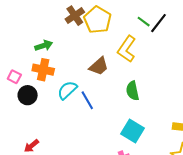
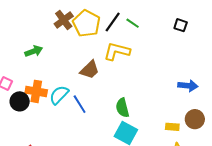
black line: (158, 23) -> (113, 22), moved
yellow L-shape: (127, 49) -> (117, 51), turned 72
orange cross: (43, 70) -> (36, 91), moved
green semicircle: (133, 91) -> (122, 108), moved

